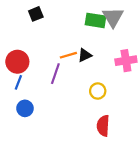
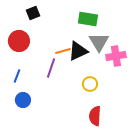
gray triangle: (113, 17) -> (99, 42), moved
black triangle: (85, 55) -> (78, 51), size x1.5
red circle: (17, 62) -> (19, 41), moved

